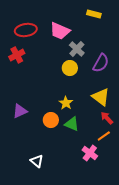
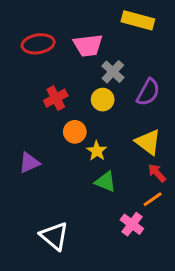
yellow rectangle: (94, 14) -> (138, 20), size x1.5
pink trapezoid: (60, 31) -> (88, 45), turned -30
red cross: (17, 55) -> (56, 98), moved
orange circle: (51, 120) -> (75, 132), moved
white triangle: (37, 161) -> (54, 236), size x1.5

